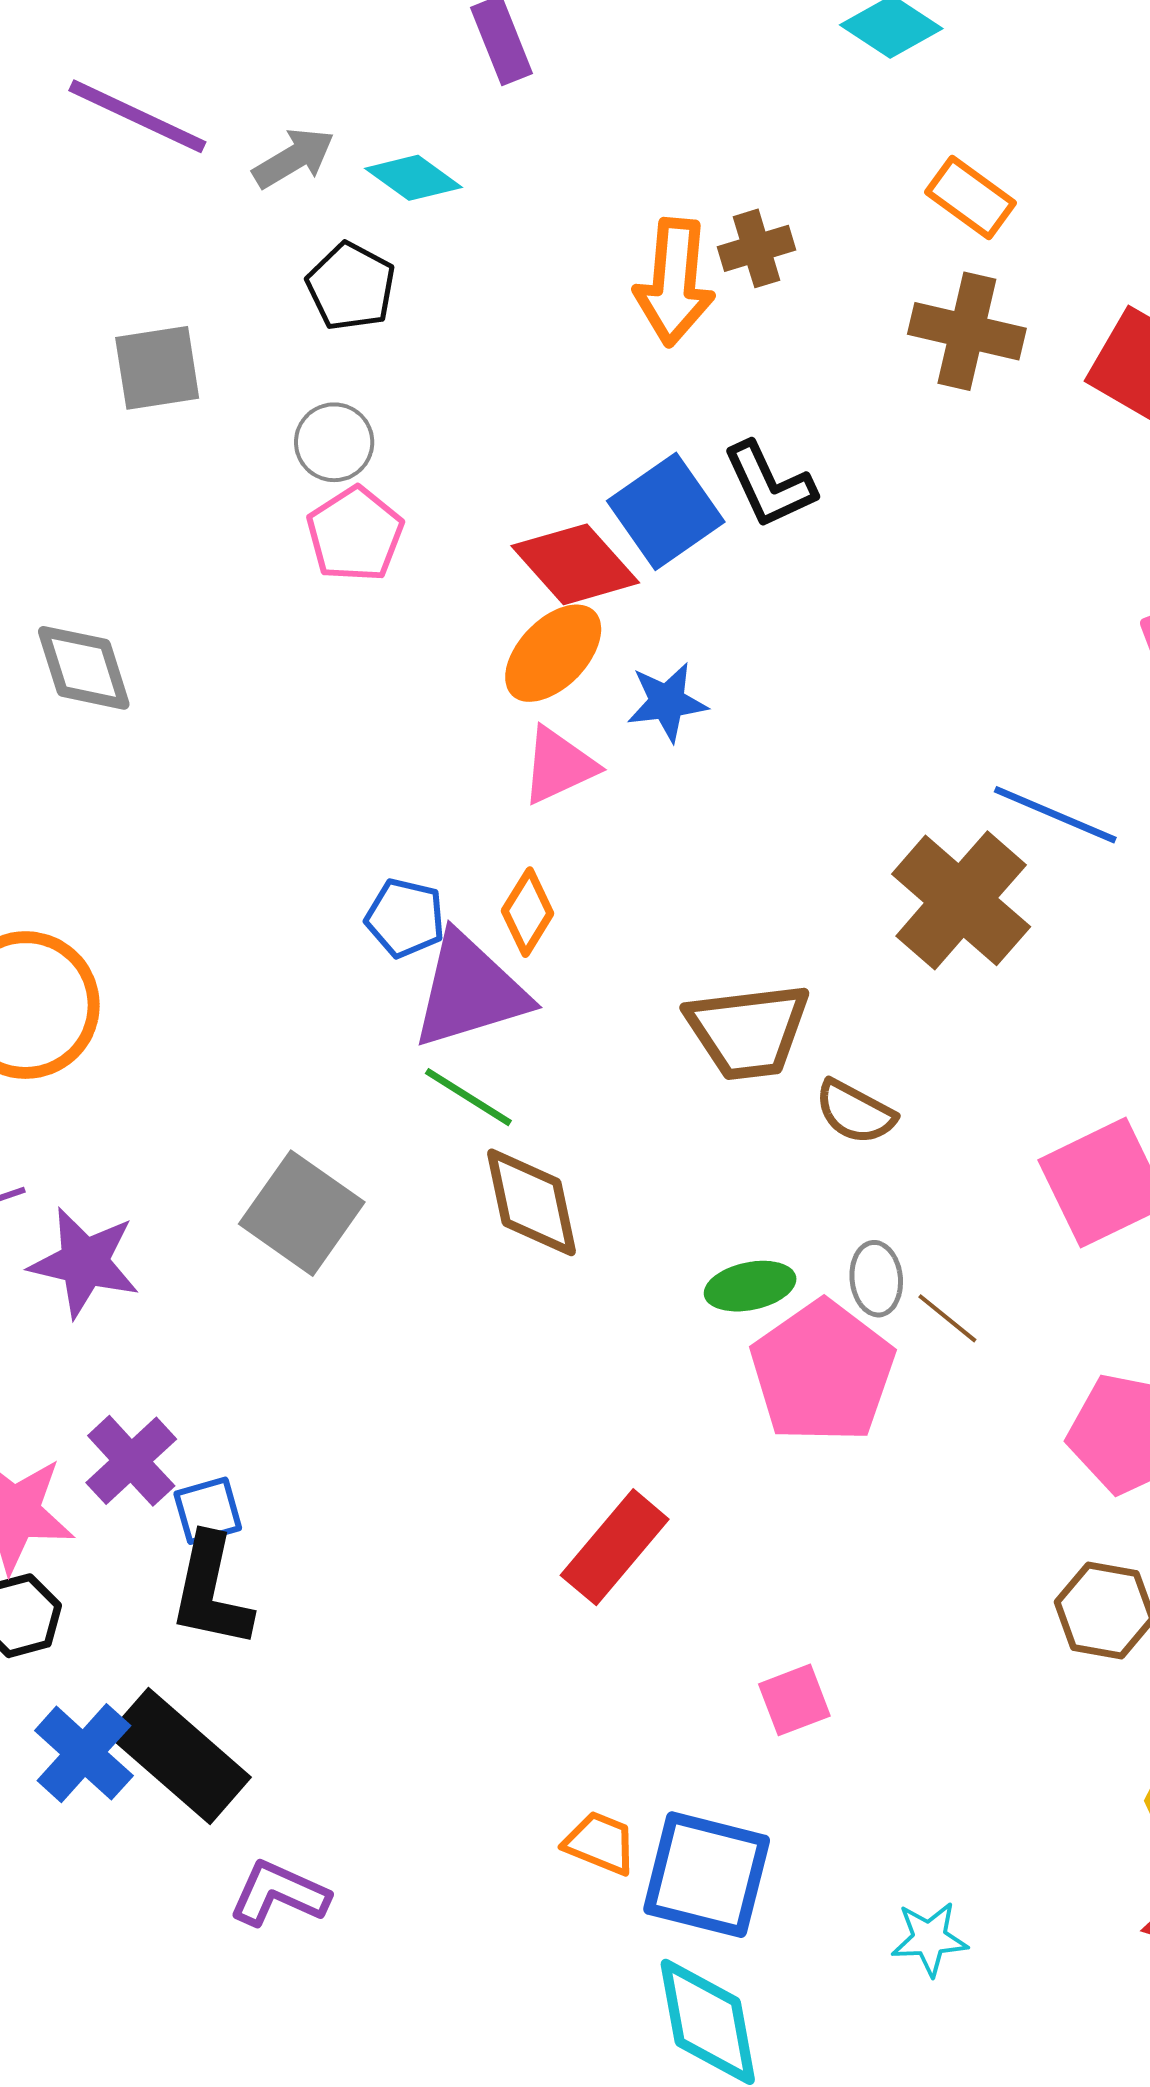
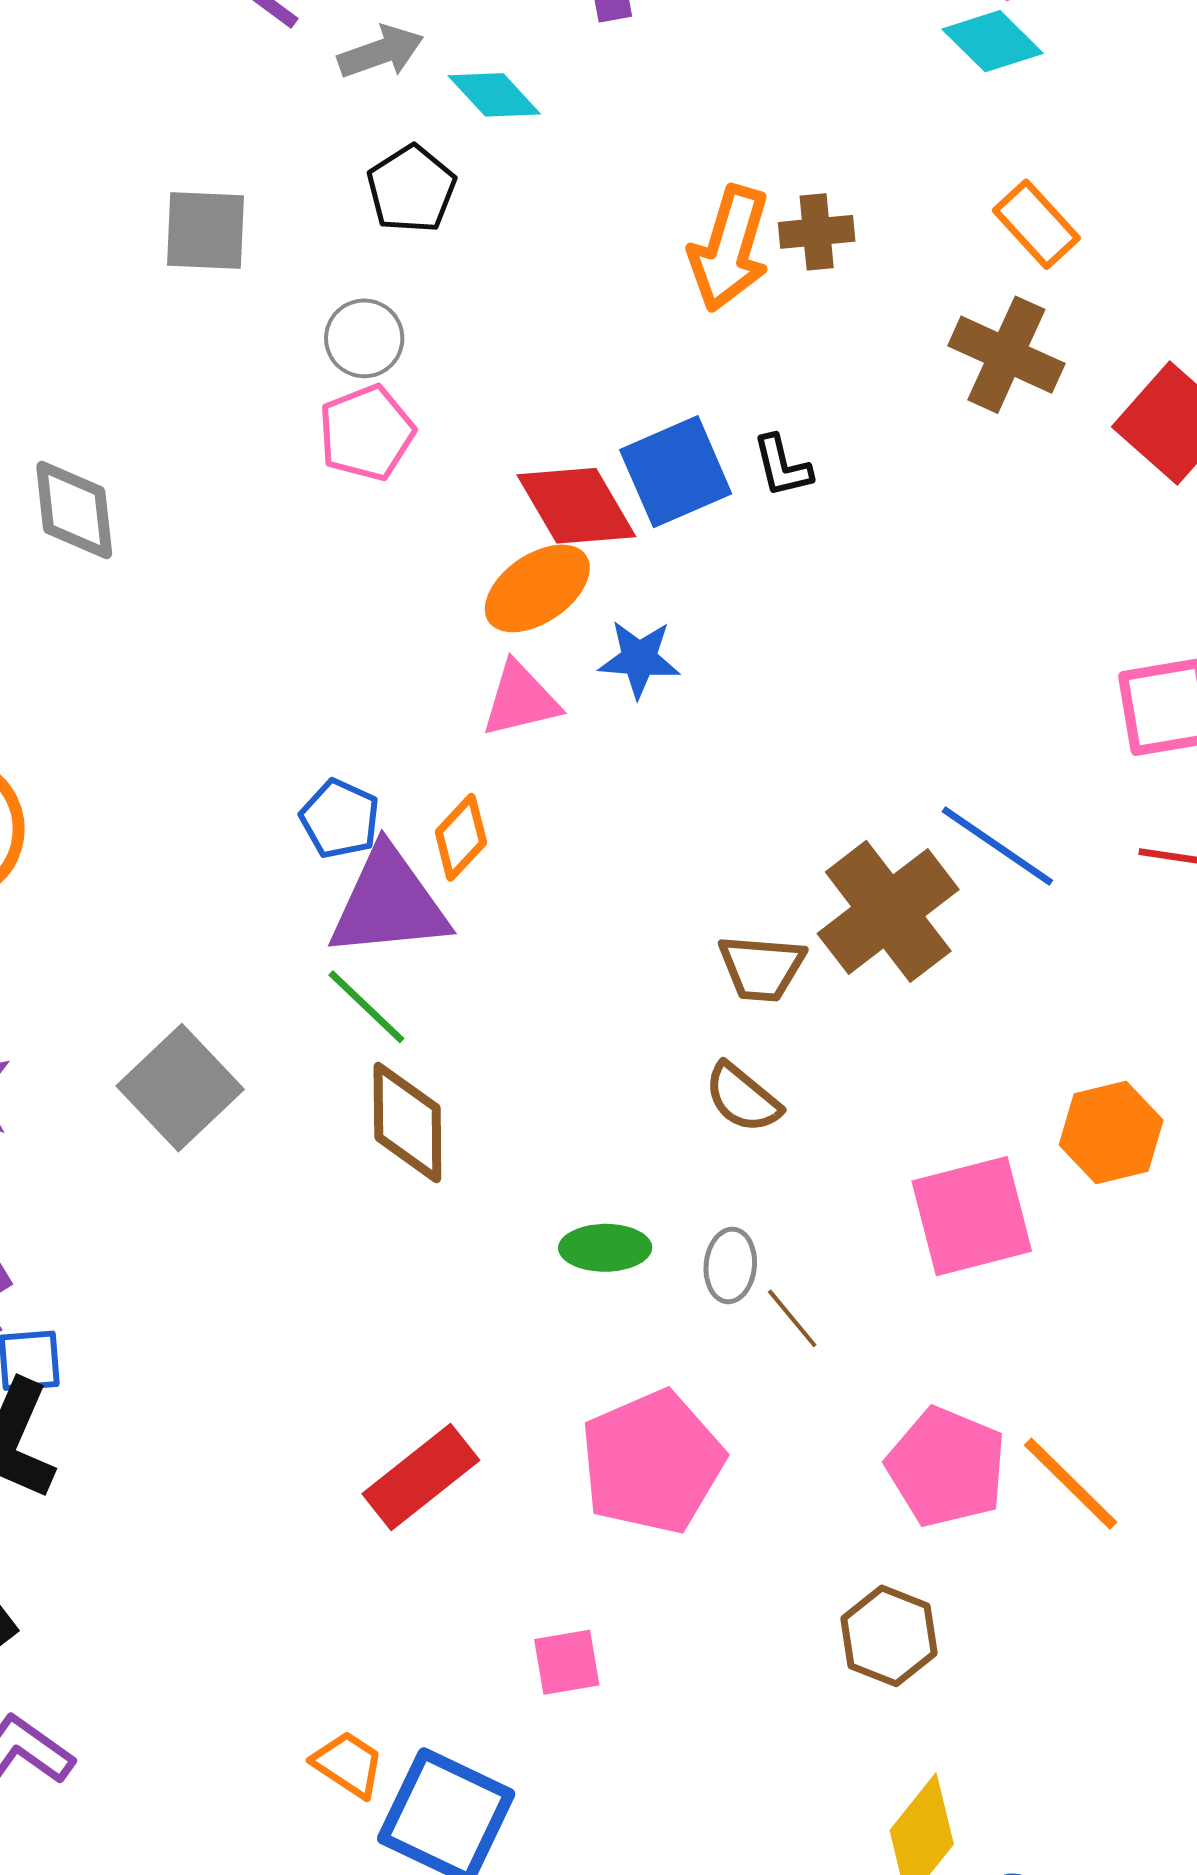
black L-shape: (769, 485) -> (782, 466), size x0.7
brown trapezoid: (748, 1031) -> (762, 968), moved, size x0.7
pink pentagon: (823, 1372) -> (652, 1462), moved

